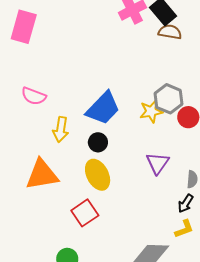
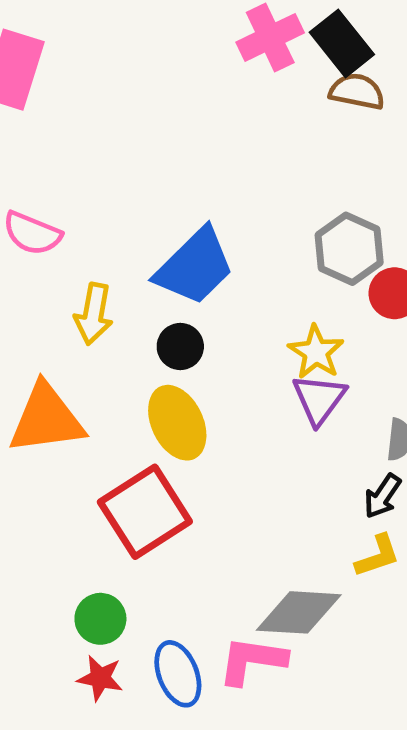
yellow star: (151, 111) -> (316, 352), moved, turned -30
red square: (85, 213) -> (145, 512), size x1.4

